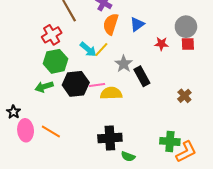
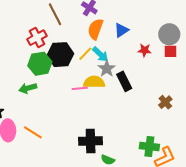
cyan arrow: (88, 49) -> (100, 54), moved
black hexagon: (76, 84) -> (60, 55), moved
yellow semicircle: (111, 93) -> (94, 82), moved

